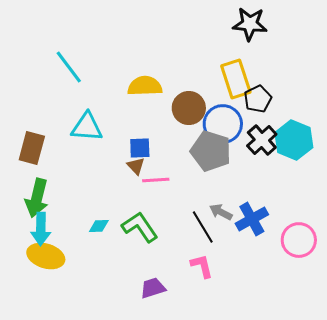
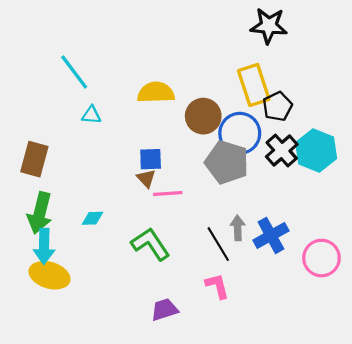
cyan triangle: (87, 127) -> (91, 115), moved, size x0.6
gray arrow: (221, 212) -> (238, 228), turned 60
cyan diamond: (99, 226) -> (92, 218), moved

